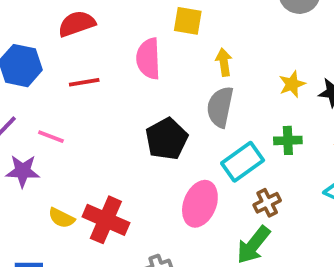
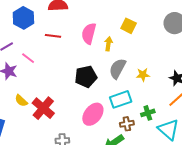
yellow square: (188, 21) -> (129, 26), moved
yellow arrow: (224, 62) -> (108, 44), moved
yellow star: (292, 84) -> (143, 75), moved
green cross: (288, 140) -> (148, 113), moved, turned -32

